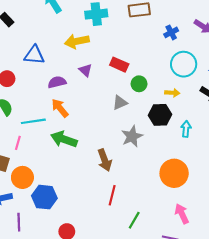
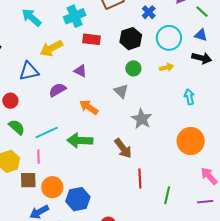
yellow arrow: (77, 41) -> (51, 48), moved
red rectangle: (119, 65) -> (92, 39), moved
gray triangle: (120, 103) -> (121, 91), turned -35
orange arrow: (60, 108) -> (89, 107), moved
black hexagon: (160, 115) -> (131, 39), moved

